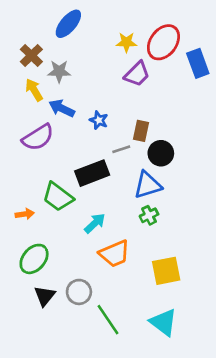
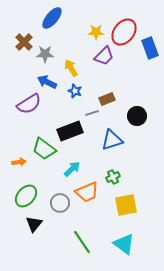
yellow arrow: (34, 90) -> (71, 68), moved
brown rectangle: (141, 131) -> (107, 99), turned 56
black circle: (161, 153) -> (137, 116), moved
green cross: (149, 215) -> (113, 177), moved
gray circle: (79, 292) -> (60, 203), moved

